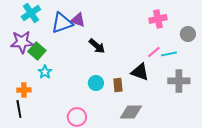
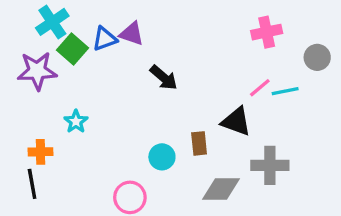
blue triangle: (62, 23) -> (105, 39), size x0.7
green square: (37, 51) -> (73, 49), moved
gray cross: (179, 81) -> (270, 165), moved
cyan circle: (96, 83) -> (162, 157), moved

